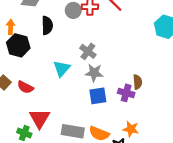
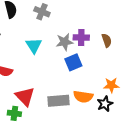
gray cross: (88, 51) -> (42, 12), moved
purple cross: (126, 93) -> (81, 38), moved

